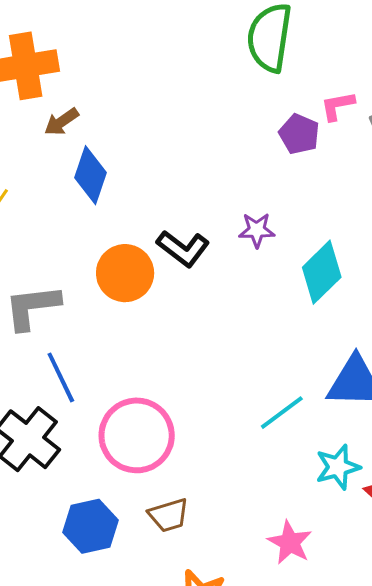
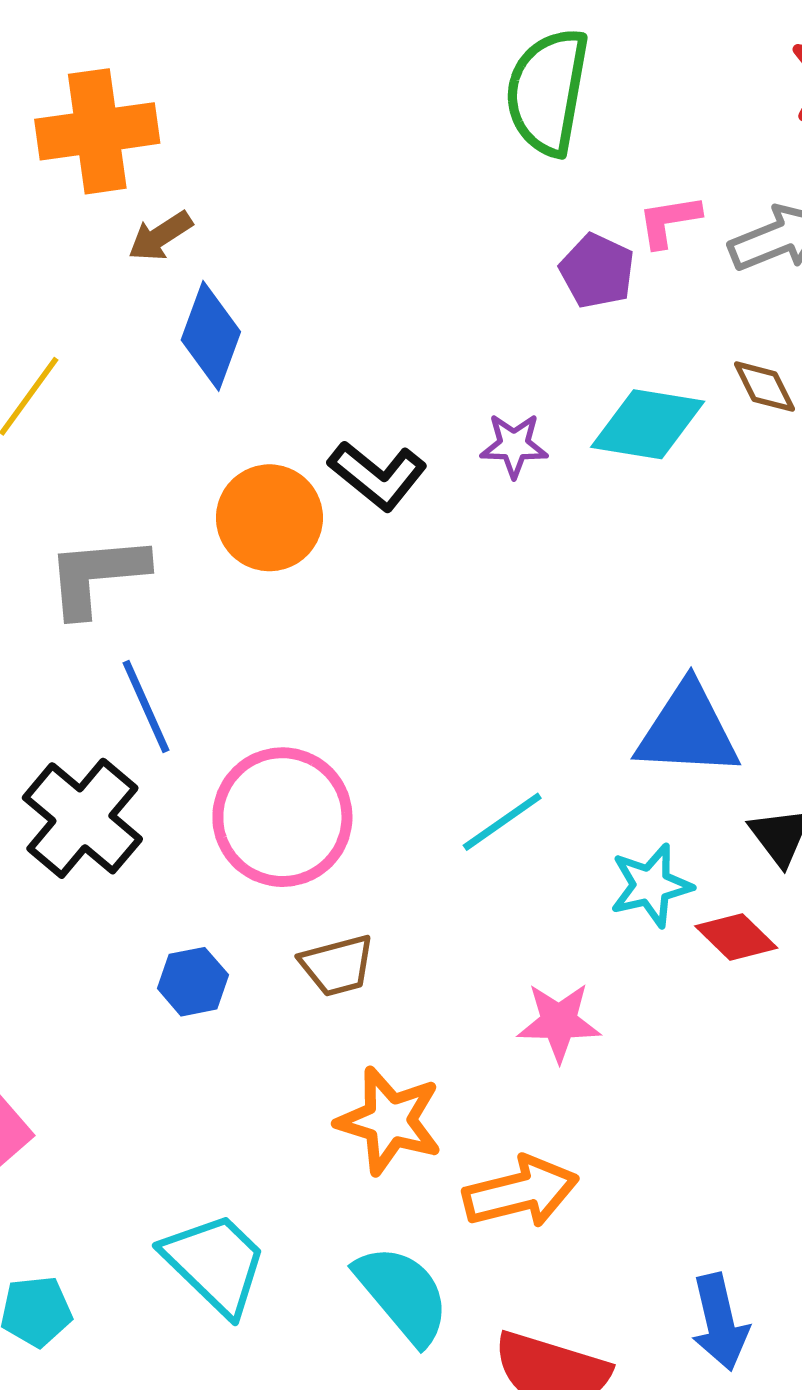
cyan diamond: (322, 272) -> (648, 424), moved, turned 52
cyan line: (282, 413) -> (502, 822), moved
blue hexagon: (90, 526) -> (193, 982), size x0.7
pink star: (290, 543) -> (559, 1022), turned -30

